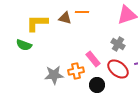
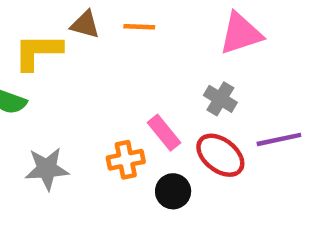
brown triangle: (65, 18) -> (85, 25), moved
gray star: (54, 75) -> (47, 169), moved

